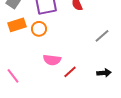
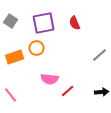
orange rectangle: (17, 25) -> (15, 57), moved

